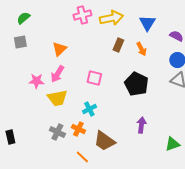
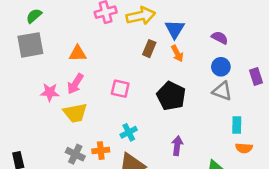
blue triangle: (147, 23) -> (175, 29), moved
gray square: (20, 42) -> (30, 45), size x1.6
orange triangle: (59, 49) -> (78, 53), turned 42
cyan cross: (89, 109) -> (129, 132), moved
orange cross: (78, 129) -> (101, 151), turned -32

